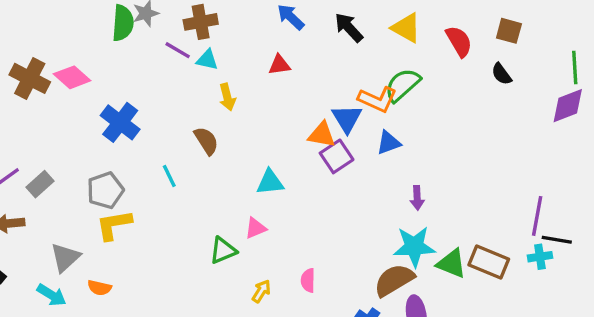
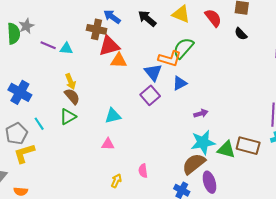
brown cross: (201, 22) -> (97, 29), moved, turned 30
red triangle: (279, 65) -> (109, 46), size x1.6
yellow arrow: (227, 97) -> (71, 81), moved
orange triangle: (322, 135) -> (119, 61), moved
cyan line: (169, 176) -> (39, 124), moved
purple arrow: (417, 198) -> (201, 113), turned -96
pink triangle: (255, 228) -> (108, 144), turned 32
green triangle: (223, 250) -> (68, 117), moved

